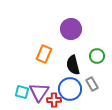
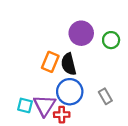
green circle: (97, 56) -> (111, 40), moved
black semicircle: (73, 65) -> (69, 64), moved
blue circle: (70, 89) -> (70, 92), moved

